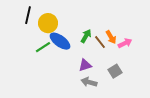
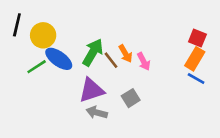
green arrow: (86, 36) -> (93, 52), size x1.5
pink arrow: (125, 43) -> (144, 61), turned 88
purple triangle: (85, 65) -> (91, 90), size x1.5

